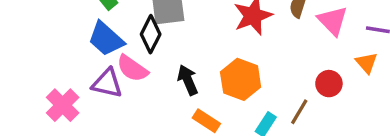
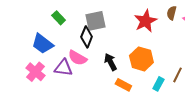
blue trapezoid: (106, 39) -> (42, 44), moved
pink cross: (63, 105) -> (35, 72), moved

